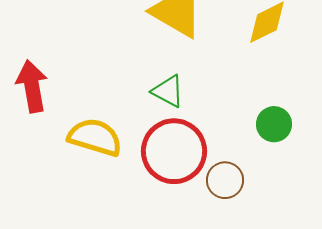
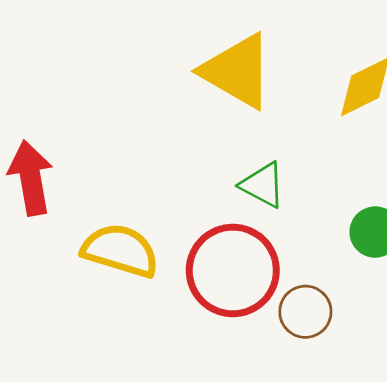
green triangle: (168, 91) -> (263, 185), moved

